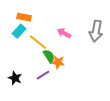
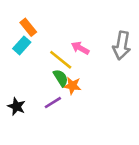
orange rectangle: (24, 17) -> (28, 27), turned 40
yellow line: (38, 42) -> (61, 60), moved

